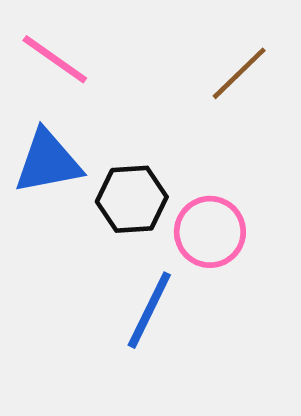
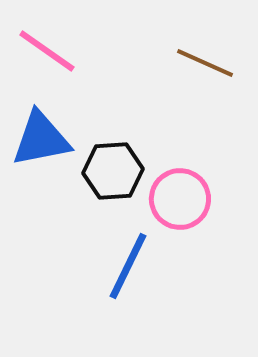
brown line: (239, 73) -> (205, 63), turned 68

